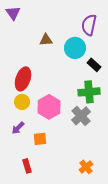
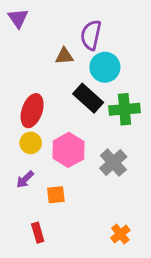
purple semicircle: (89, 25) -> (91, 35), moved
black rectangle: (94, 65) -> (88, 98), moved, size x1.5
green cross: (89, 92) -> (125, 109), moved

